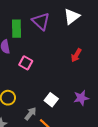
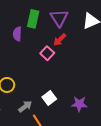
red arrow: (76, 55) -> (60, 40), moved
pink square: (26, 63) -> (47, 53), moved

